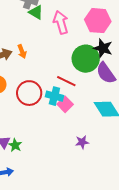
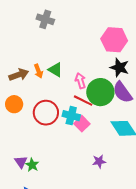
green triangle: (36, 12) -> (55, 70), moved
pink arrow: (61, 22) -> (80, 81), moved, size x0.7
green circle: (86, 59) -> (100, 92), moved

